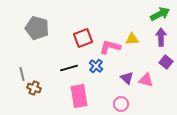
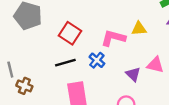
red square: (83, 38) -> (70, 33), moved, turned -36
pink triangle: (146, 80) -> (155, 65), moved

